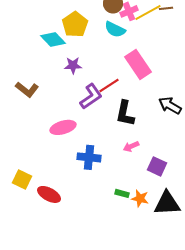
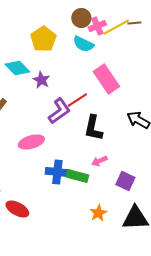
cyan diamond: (53, 39) -> (17, 68), moved
purple star: (73, 65) -> (41, 80), turned 30
green rectangle: (122, 193) -> (77, 176), moved, size x1.5
orange star: (140, 198) -> (98, 213), moved, turned 30

